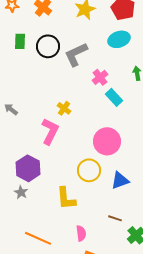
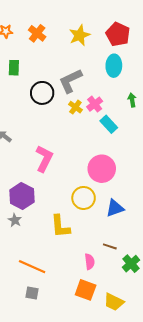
cyan ellipse: (119, 39) -> (114, 66), turned -70
black circle: (48, 46) -> (42, 93), moved
yellow cross: (64, 108) -> (75, 107), moved
pink semicircle: (81, 233) -> (90, 262), moved

